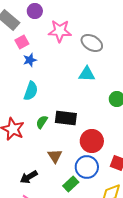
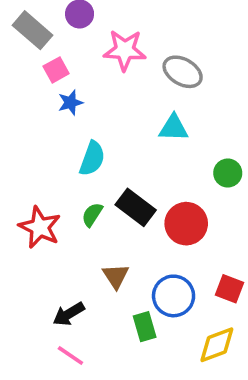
cyan semicircle: (31, 91) -> (92, 159), moved
black rectangle: (66, 118) -> (136, 207), turned 30
red circle: (92, 141) -> (186, 224), moved
green rectangle: (71, 184) -> (145, 327), turned -63

